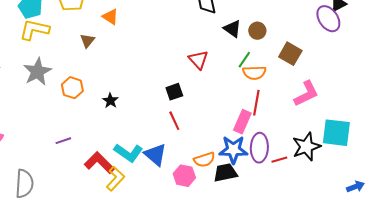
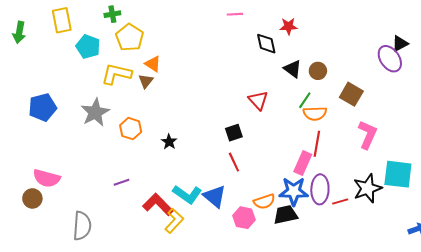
orange triangle: (110, 17) -> (153, 64), moved
yellow L-shape: (34, 30) -> (116, 74), moved
pink L-shape: (306, 94) -> (368, 135), turned -40

